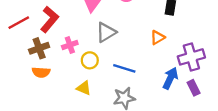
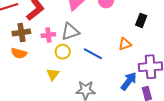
gray triangle: (106, 32) -> (70, 32), moved
blue line: (124, 68) -> (93, 54), moved
yellow triangle: (84, 88) -> (53, 74), turned 32

